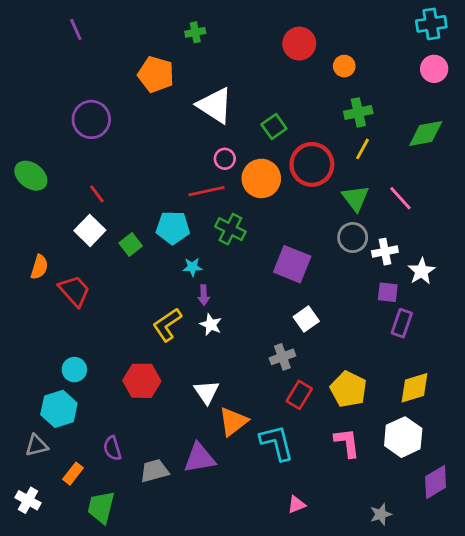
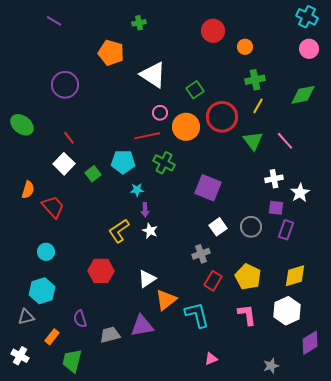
cyan cross: (431, 24) -> (307, 17), turned 35
purple line: (76, 30) -> (54, 21), turned -35
gray circle: (353, 237) -> (251, 227), moved
cyan circle: (74, 370) -> (46, 252), moved
white triangle: (207, 392) -> (147, 279), turned 30

